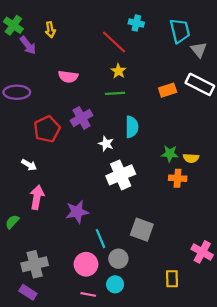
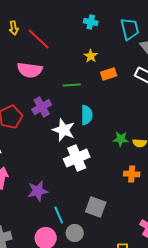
red line: (114, 42) -> (39, 39), moved
yellow star: (118, 71) -> (91, 56), moved
pink semicircle: (68, 77) -> (30, 70), size x1.4
orange rectangle: (168, 90) -> (109, 74), moved
white star: (106, 144) -> (64, 130), size x1.6
orange cross: (178, 178) -> (132, 174), moved

